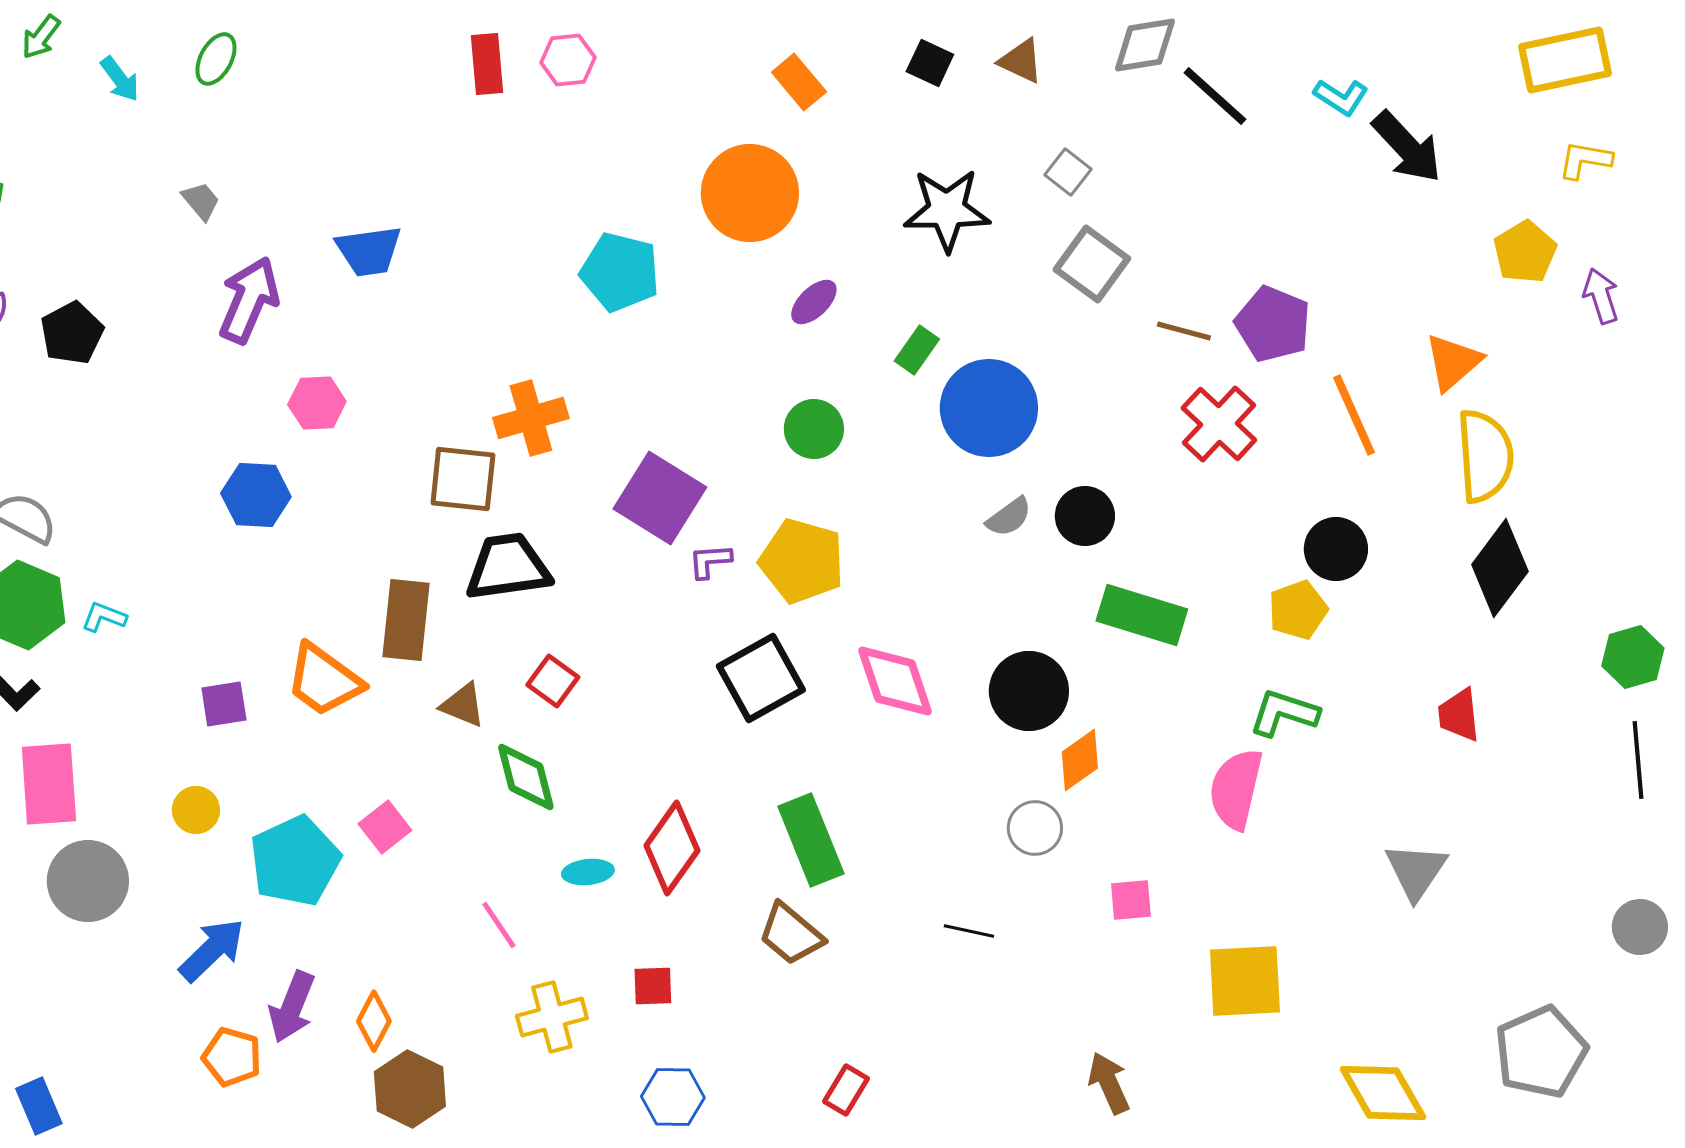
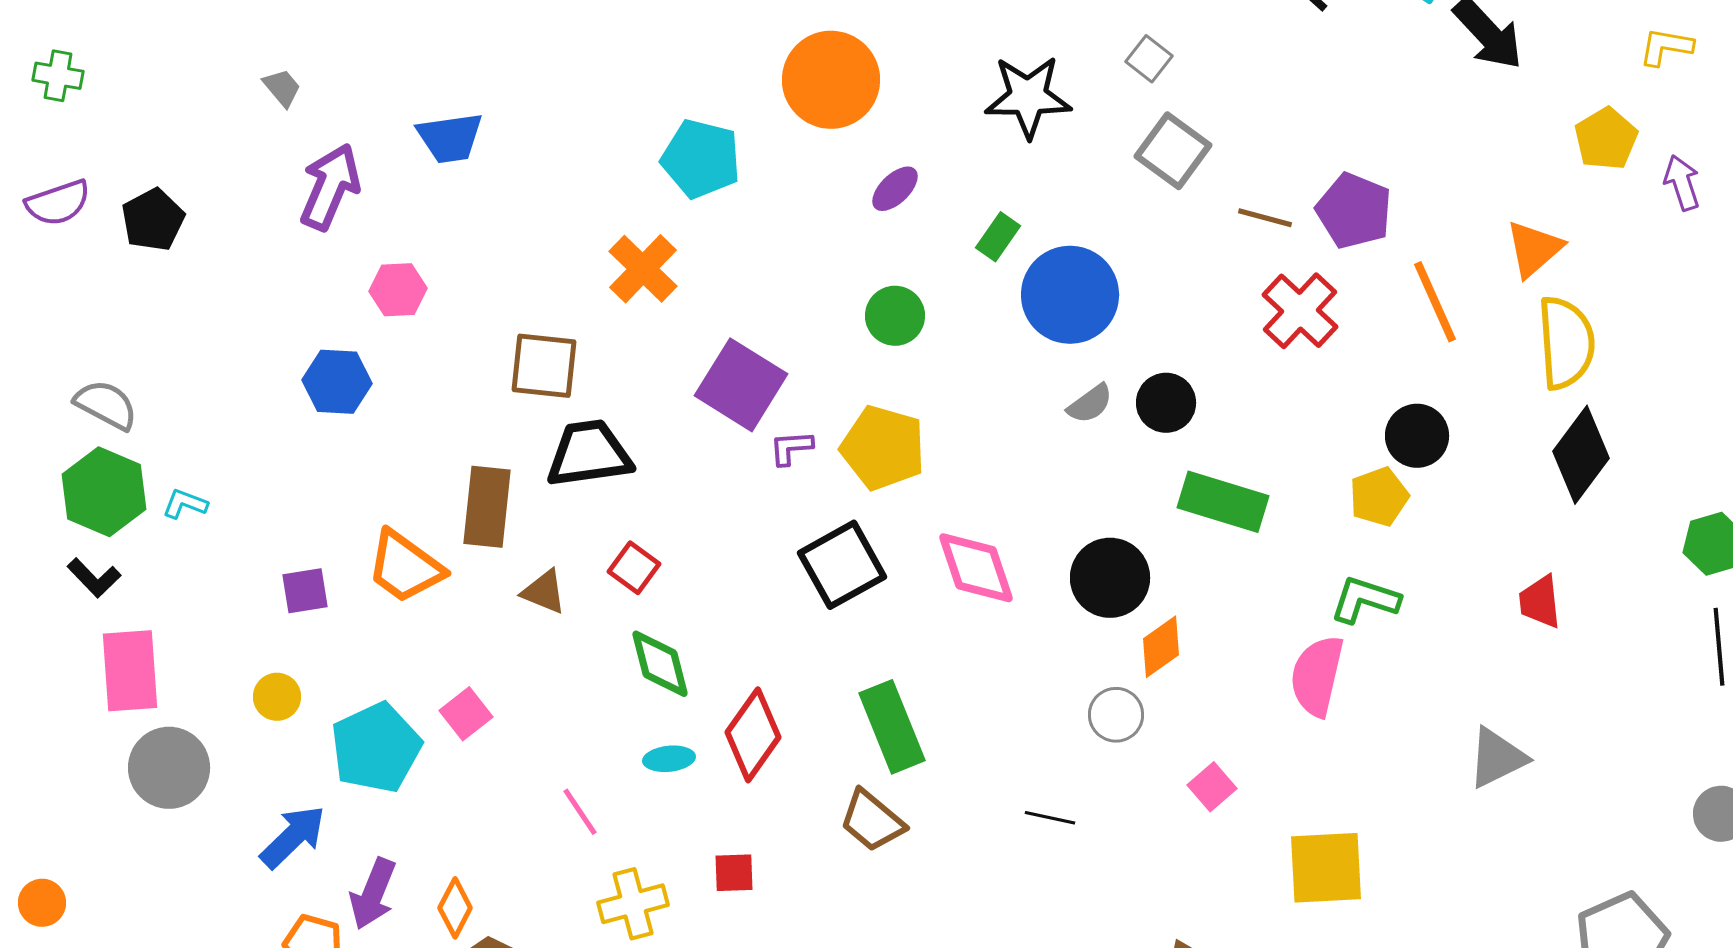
orange cross: (531, 418) -> (643, 269), moved, turned -30
green diamond: (526, 777) -> (660, 664), moved
gray triangle: (1416, 871) -> (1497, 758), turned 30
pink square: (1131, 900) -> (1212, 787), turned -36

